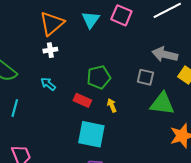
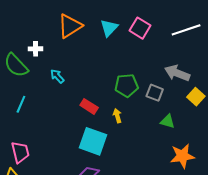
white cross: (50, 50) -> (36, 49), moved
green pentagon: (99, 77) -> (127, 85), moved
cyan arrow: (48, 84) -> (57, 76), moved
green triangle: (162, 104) -> (167, 121), size x0.6

